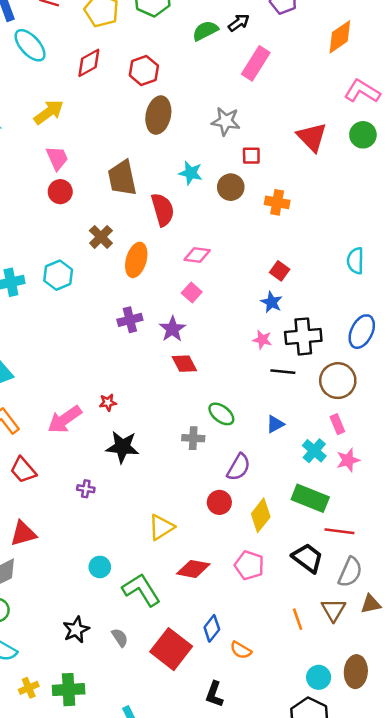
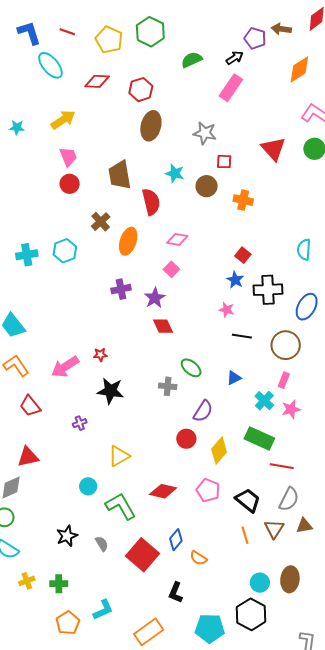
black arrow: (239, 23) -> (235, 58), moved
red diamond: (89, 63) -> (97, 81), turned 30
black cross: (303, 336) -> (268, 290), moved
pink rectangle: (337, 424) -> (284, 380), turned 42
purple cross: (86, 489) -> (80, 423), turned -32
yellow triangle: (161, 527) -> (119, 456), moved
black trapezoid: (308, 558) -> (248, 500), moved
green cross: (69, 690) -> (59, 584), size x0.7

